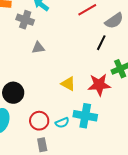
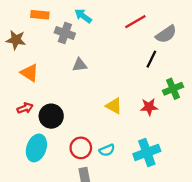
red star: (99, 85) -> (149, 107), size x0.7
cyan cross: (85, 116) -> (147, 152), moved, turned -30

